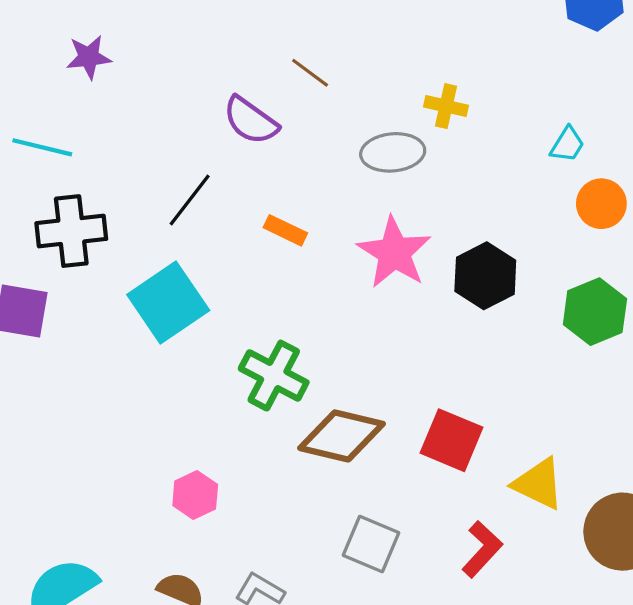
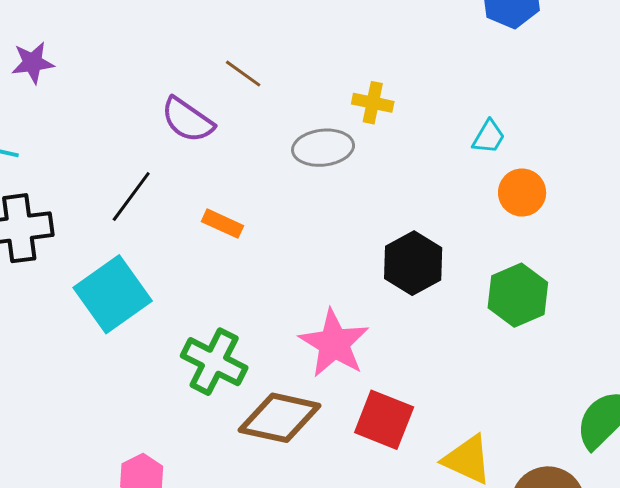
pink star: (394, 253) -> (334, 343), moved

